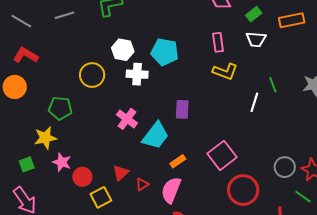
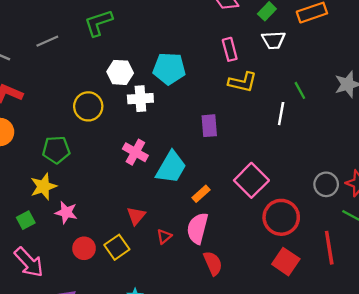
purple rectangle: (182, 109) -> (209, 126), moved
red circle: (82, 177) -> (84, 248), moved
red triangle: (142, 184) -> (164, 236), moved

